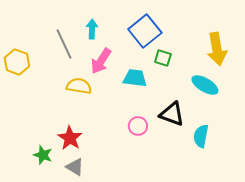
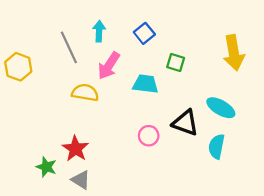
blue square: (145, 31) -> (144, 33), moved, size x0.6
cyan ellipse: (205, 85) -> (221, 108), moved

